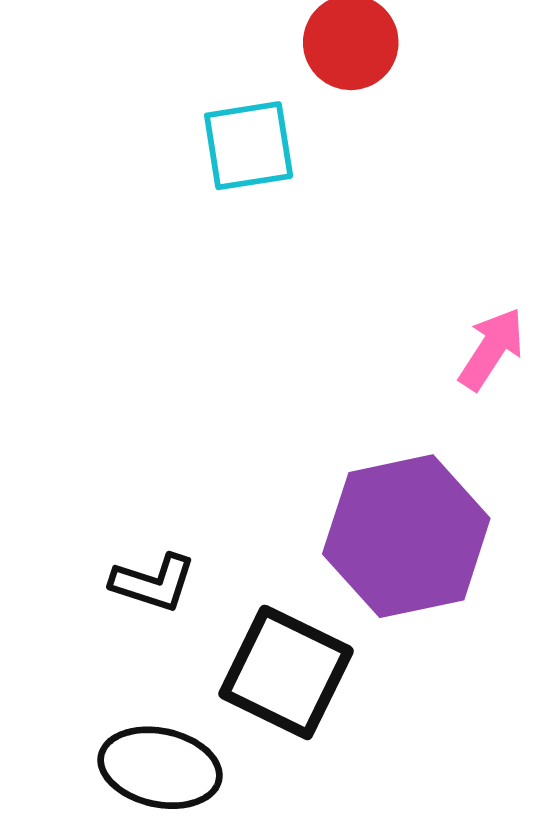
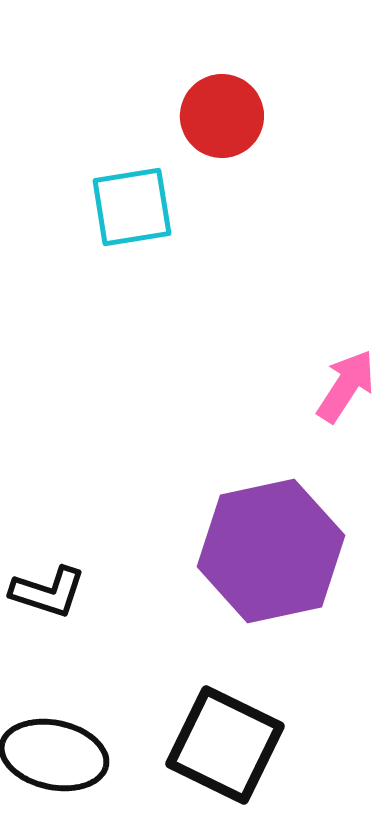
black square: (286, 672) -> (225, 745), moved

